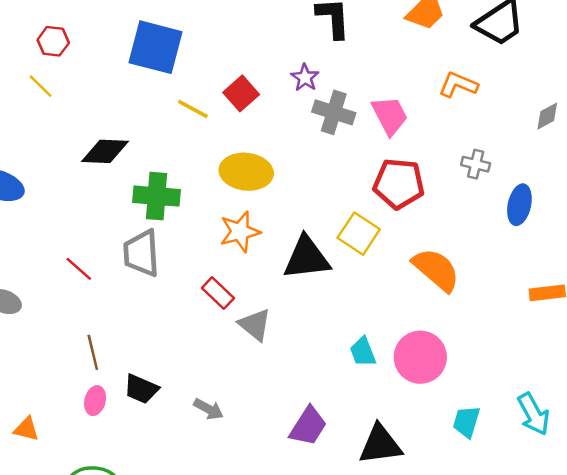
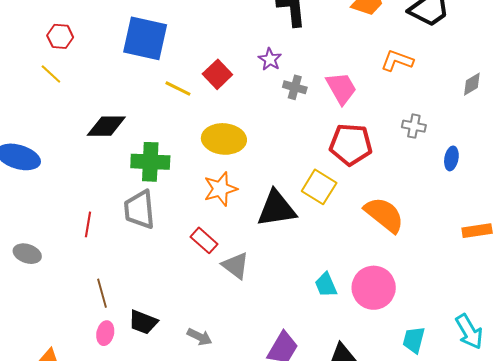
gray cross: (334, 112) -> (295, 87), size x0.7
blue ellipse: (519, 205) -> (451, 158), size x0.7
red line: (79, 269) -> (88, 224), turned 60

